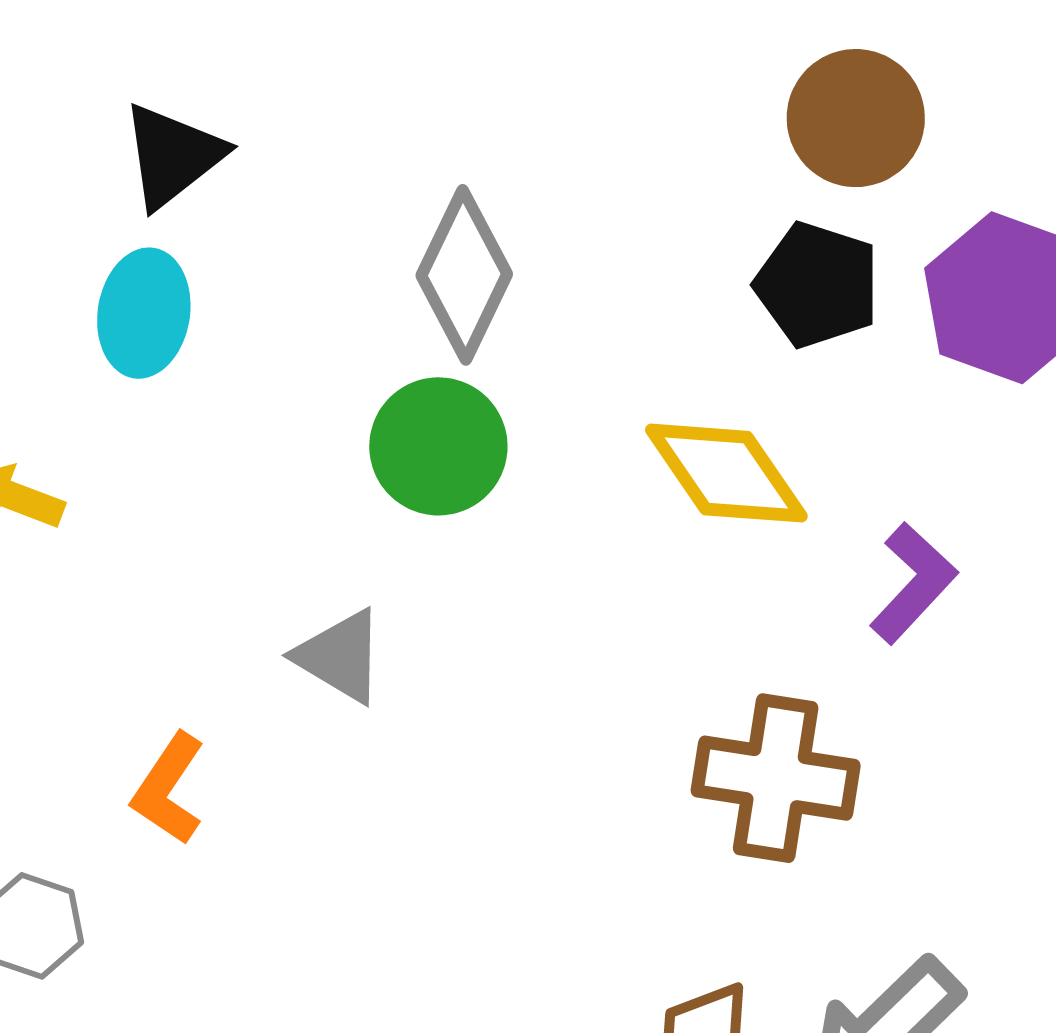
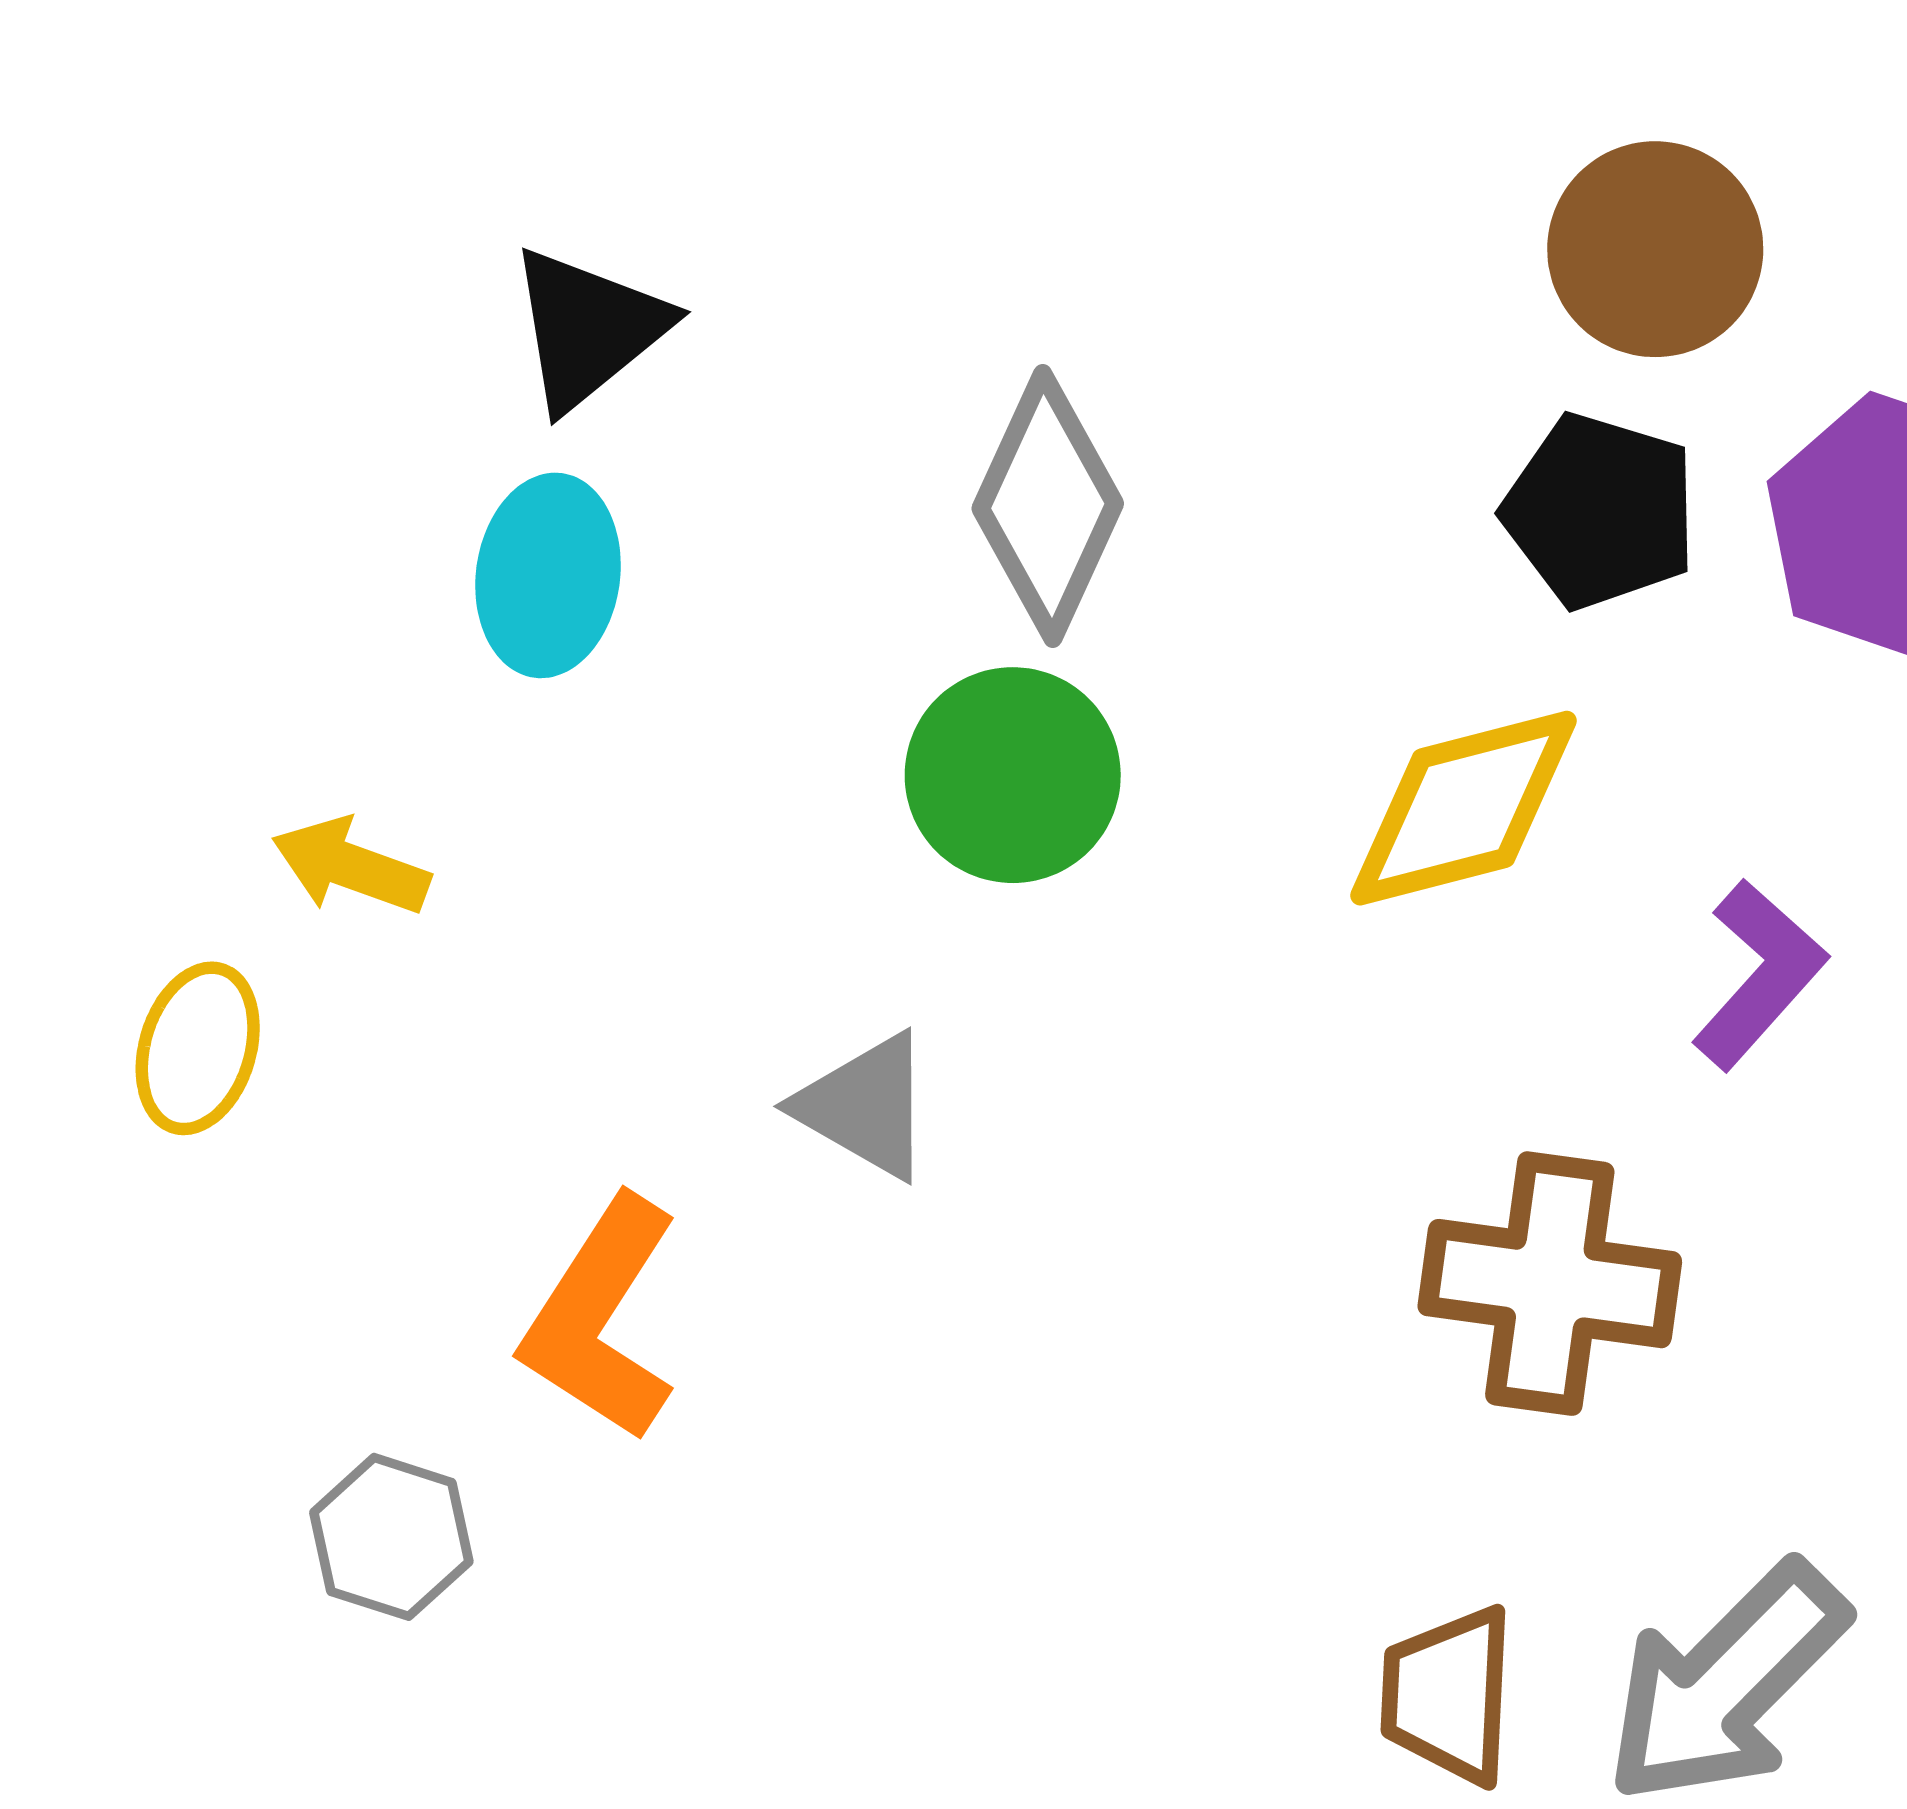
yellow diamond: (726, 473) -> (1464, 808), turned -69
orange L-shape: (169, 789) -> (601, 1319), size x1.4

